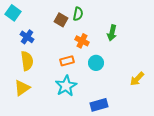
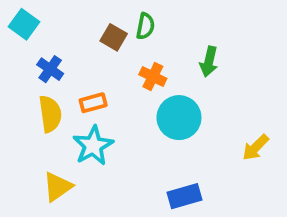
orange rectangle: (67, 61) -> (93, 103), moved
cyan circle: (96, 63) -> (179, 118), size x1.5
cyan star: (66, 86) -> (93, 146), moved
yellow triangle: (22, 88) -> (58, 187), moved

